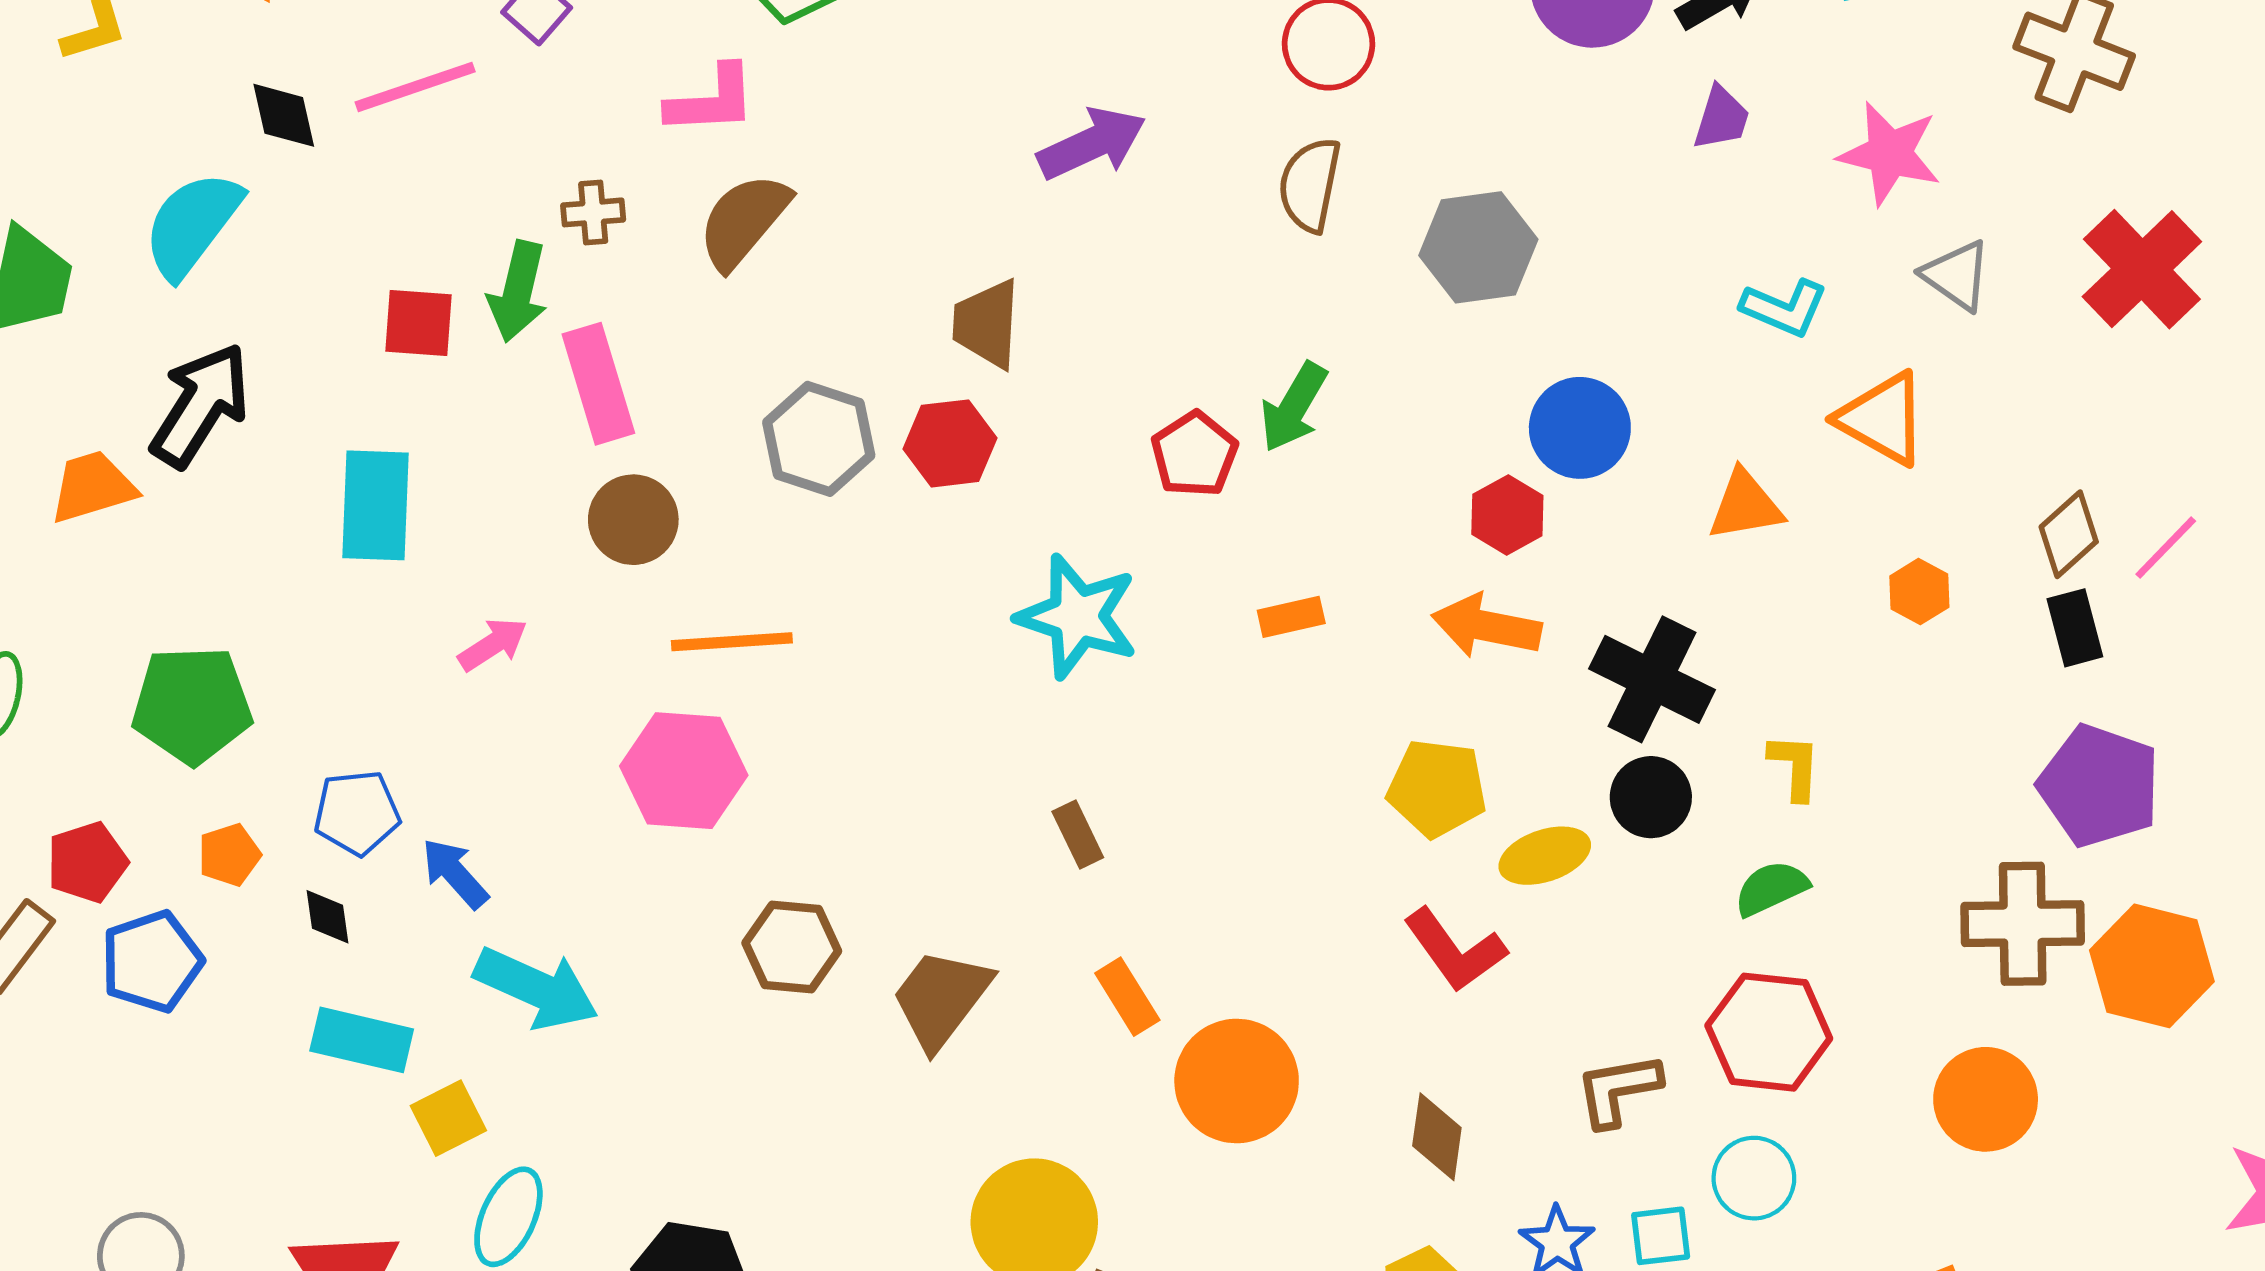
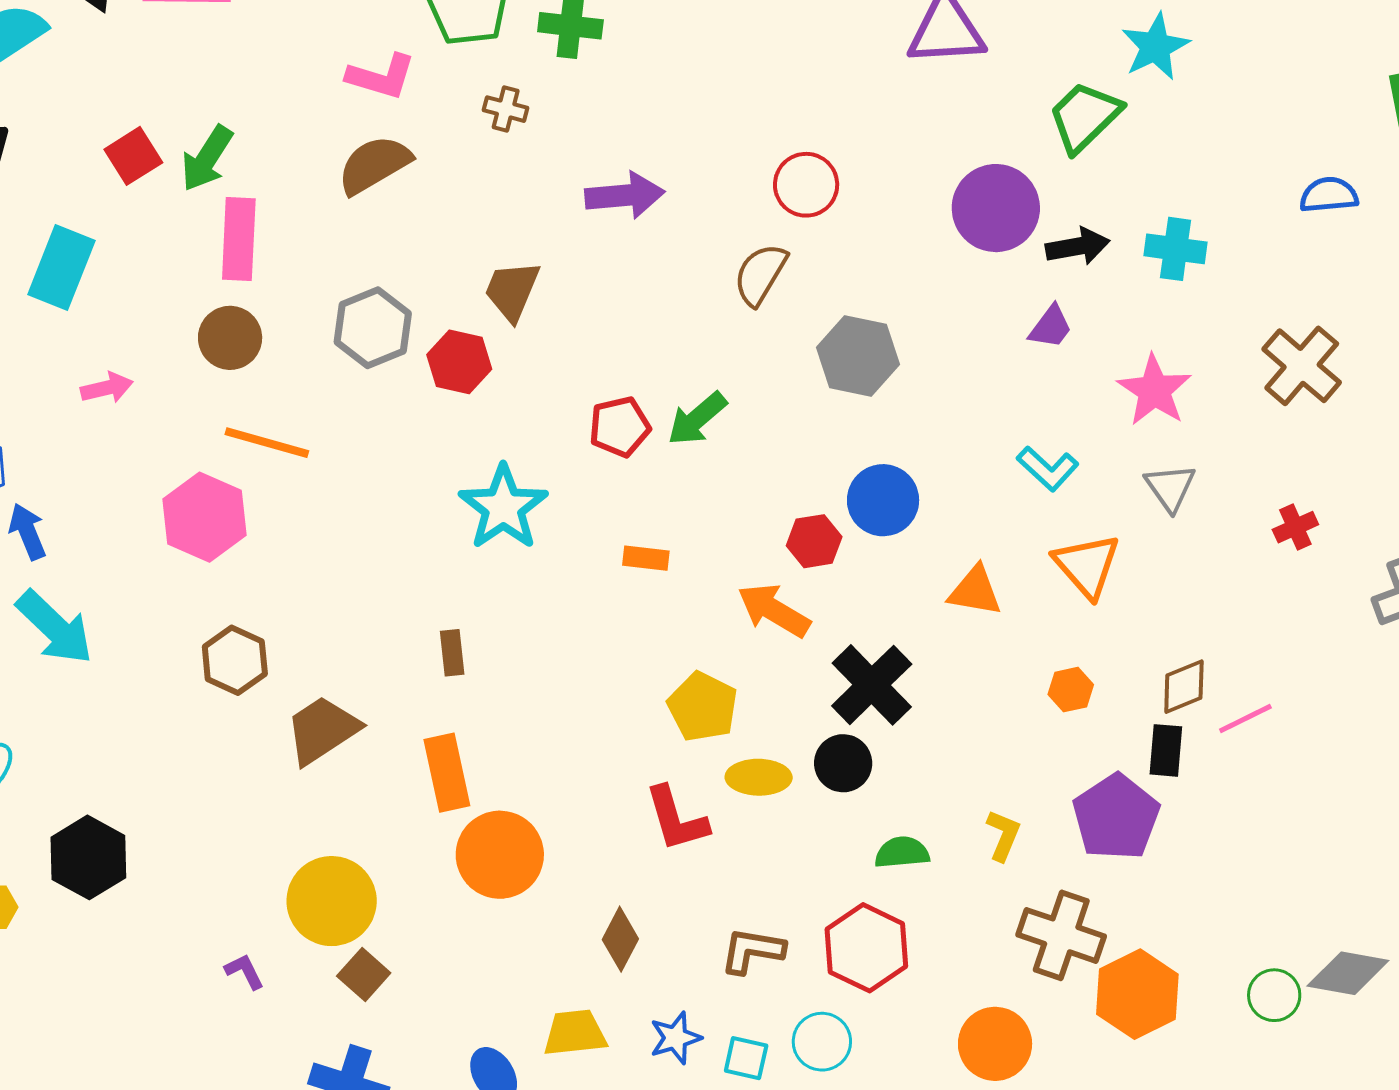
brown cross: (593, 212) -> (506, 109), moved
red cross: (2142, 269) -> (1295, 527), size x0.5
red square: (419, 323) -> (133, 156), turned 34
yellow L-shape: (1795, 767) -> (1003, 835), moved
purple pentagon: (2099, 786) -> (1116, 817), moved
orange rectangle: (1127, 997) -> (447, 773), size x1.4

